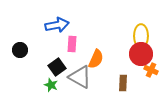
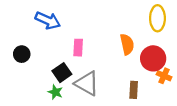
blue arrow: (57, 25) -> (48, 20), moved, turned 35
yellow ellipse: (141, 36) -> (157, 18), moved
orange semicircle: (96, 59) -> (127, 44), moved, turned -36

